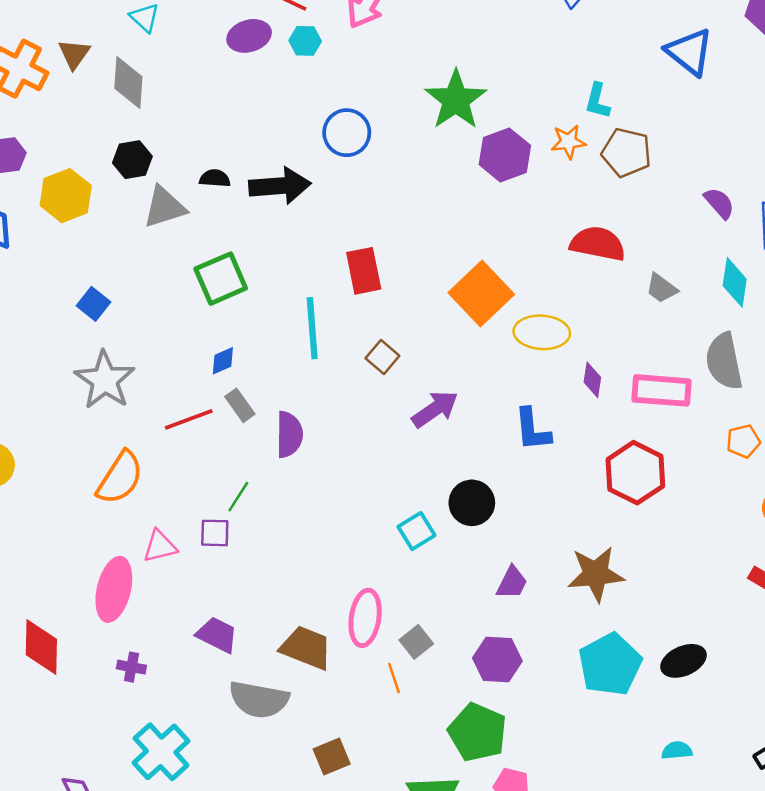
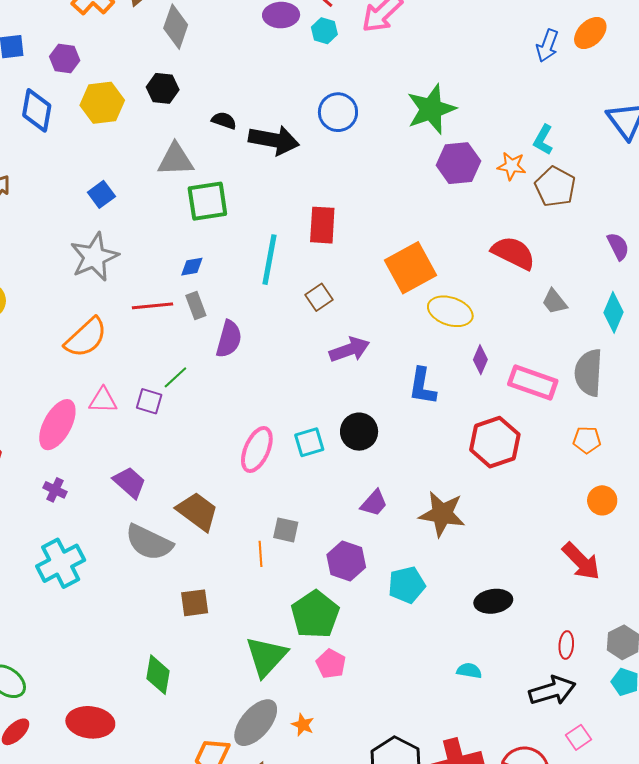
gray triangle: (164, 207) -> (176, 160), moved
pink ellipse: (365, 618) -> (257, 450), moved
gray square: (416, 642) -> (286, 530), turned 36
cyan pentagon: (610, 664) -> (407, 585), moved, size x0.7

